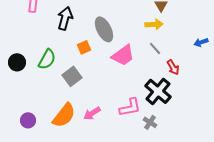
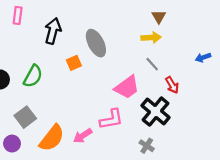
pink trapezoid: (123, 55) -> (127, 87), moved
gray square: (72, 76) -> (25, 117), moved
pink L-shape: (130, 107) -> (111, 119), moved

